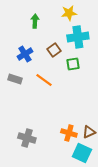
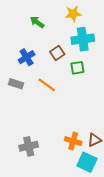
green arrow: (35, 21) -> (37, 22), turned -56
gray cross: (27, 138) -> (29, 146), turned -30

